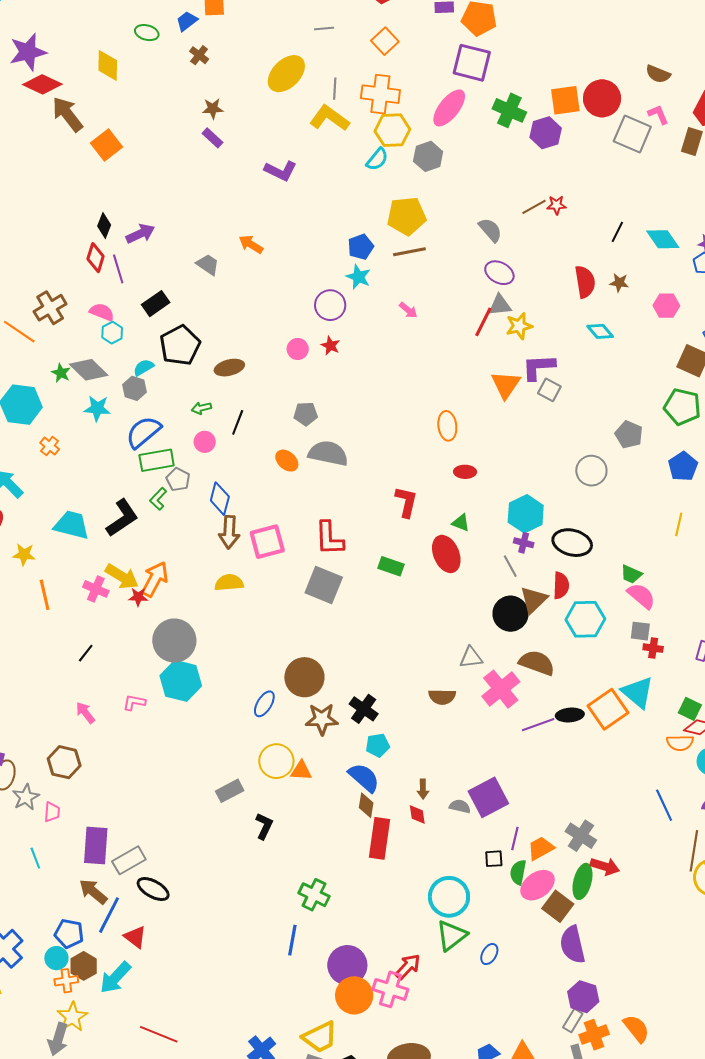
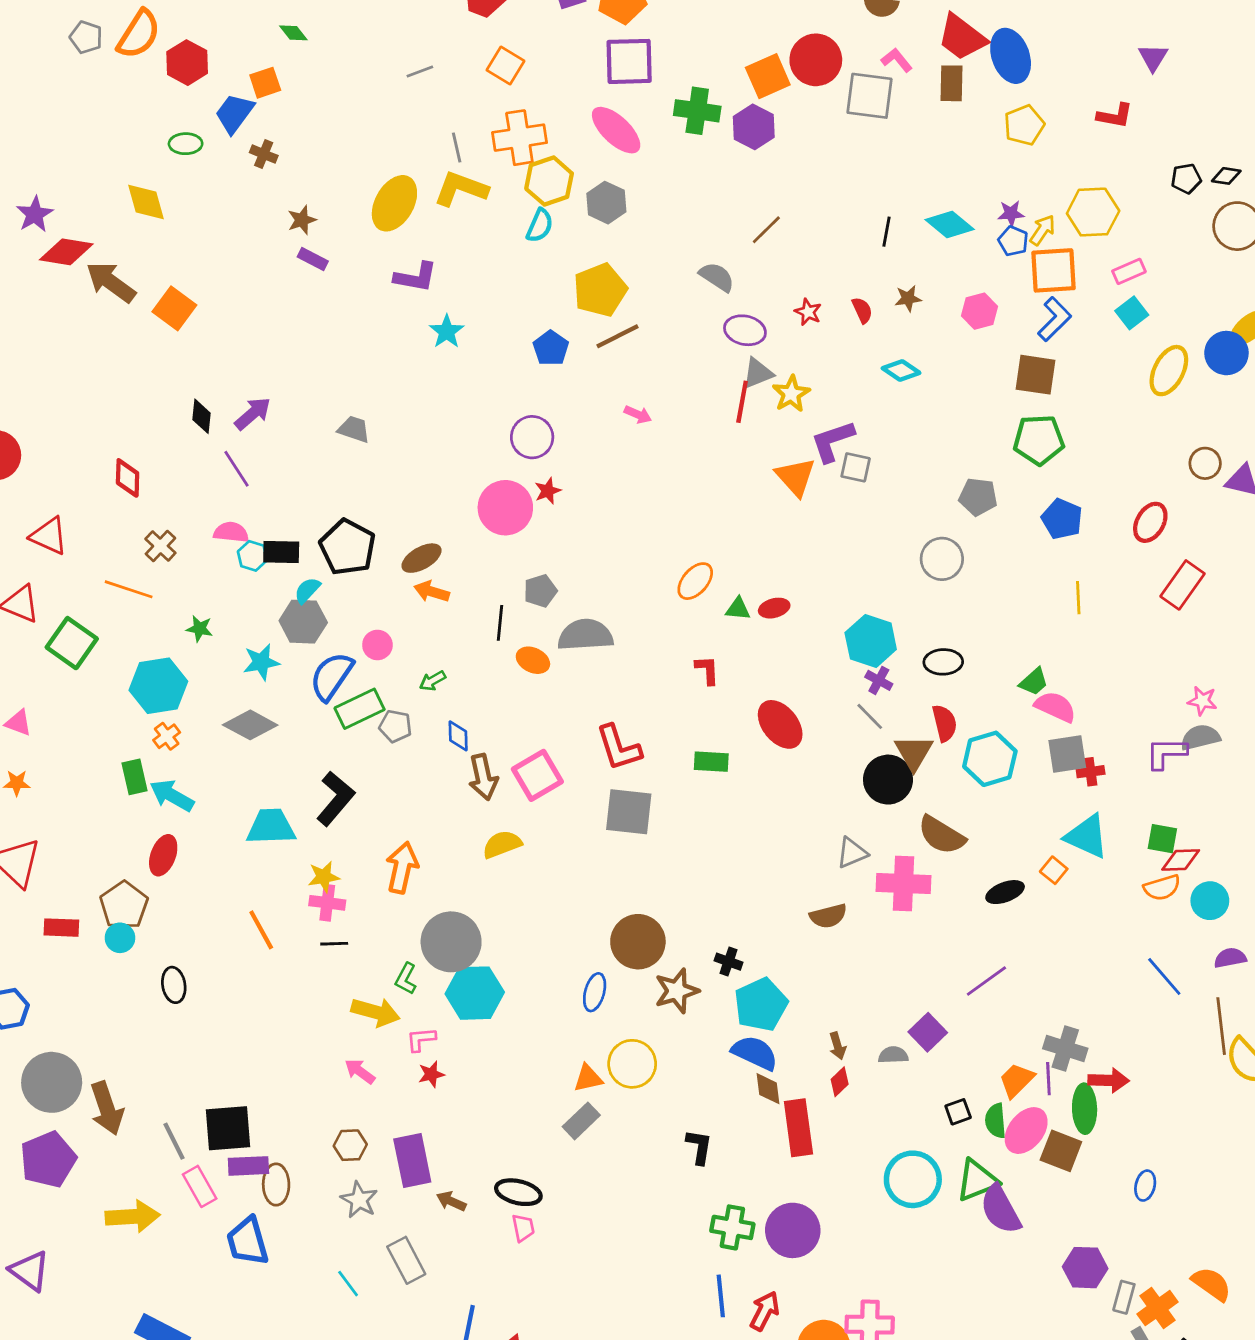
blue trapezoid: (187, 21) -> (234, 113), size x1.4
purple star: (28, 52) -> (35, 214), size x0.7
yellow ellipse: (286, 74) -> (394, 203), moved
pink ellipse: (449, 108) -> (616, 130), turned -69
red star: (557, 205) -> (808, 312), moved, turned -30
orange arrow: (251, 244) -> (432, 592), moved
red diamond: (96, 258) -> (128, 478), moved
cyan star: (358, 277) -> (447, 332), moved, turned 30
red semicircle: (585, 282) -> (862, 310), size x0.6
black rectangle: (156, 304) -> (281, 552), moved, turned 52
brown cross: (50, 308) -> (160, 546), size x0.7
red star: (330, 346) -> (548, 491), turned -30
pink circle: (298, 349) -> (505, 508), size x1.8
gray diamond: (89, 370) -> (250, 725), moved
gray hexagon: (134, 388) -> (303, 622), size x1.4
green arrow: (201, 408) -> (433, 681), moved
black line: (238, 422) -> (500, 623), moved
orange ellipse: (447, 426) -> (695, 581), moved, turned 64
pink circle: (205, 442) -> (377, 645), moved
orange cross: (50, 446) -> (167, 736), moved, turned 30
green L-shape: (158, 499) -> (406, 979), moved
blue diamond: (220, 499) -> (458, 736), size x0.7
red L-shape: (406, 502) -> (707, 670), size x0.7
green triangle: (461, 523) -> (738, 609), moved
purple cross: (524, 543) -> (879, 680), turned 30
black ellipse: (572, 543) -> (943, 662), size x0.7
yellow star: (24, 554) -> (324, 877), moved
green trapezoid: (631, 574) -> (1034, 682), turned -50
yellow arrow: (122, 576) -> (375, 1012), moved
red star: (138, 597) -> (431, 1074), moved
gray square: (640, 631) -> (1067, 754), size x1.4
black line: (86, 653) -> (334, 944), moved, turned 66
brown semicircle: (537, 663) -> (942, 835), turned -153
pink cross: (501, 689) -> (903, 883), turned -33
black cross: (364, 709) -> (729, 962), size x0.7
orange square: (608, 709) -> (1054, 870), size x0.5
purple line: (538, 725) -> (986, 981), moved
cyan pentagon: (378, 745) -> (761, 1005), size x1.6
brown hexagon: (64, 762) -> (350, 1145), size x0.7
orange triangle: (301, 771) -> (588, 1078), moved
gray star: (26, 797) -> (359, 1200), moved
purple square: (488, 797) -> (928, 1032), size x0.7
pink trapezoid: (52, 812) -> (523, 1228), moved
red diamond: (417, 814) -> (840, 1082), turned 70
black L-shape: (264, 826) -> (699, 1147), moved
purple line: (515, 838) -> (1048, 1079), moved
purple rectangle: (96, 845) -> (412, 1161), moved
gray rectangle: (129, 860) -> (406, 1260), moved, turned -72
black ellipse: (153, 889) -> (518, 1192), moved
brown arrow: (93, 892) -> (451, 1201), moved, size x0.7
green triangle: (452, 936) -> (977, 1180), moved, turned 32
purple semicircle: (572, 945) -> (1001, 1209), moved
blue ellipse: (489, 954) -> (1145, 1186), moved
purple circle: (347, 965) -> (793, 1230), moved
red arrow: (408, 967) -> (765, 1311), moved
purple hexagon: (583, 997) -> (1085, 1268), moved

